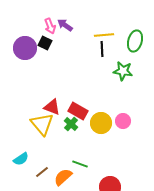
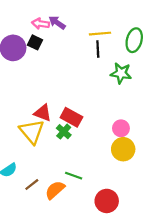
pink arrow: (50, 26) -> (41, 24), turned 119
yellow circle: (101, 123) -> (123, 149), moved

